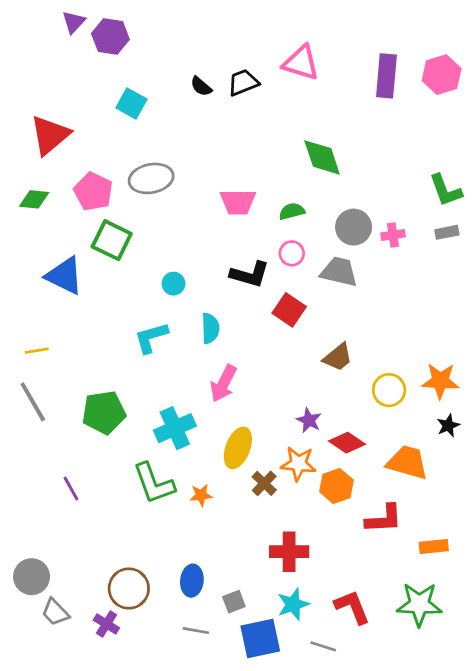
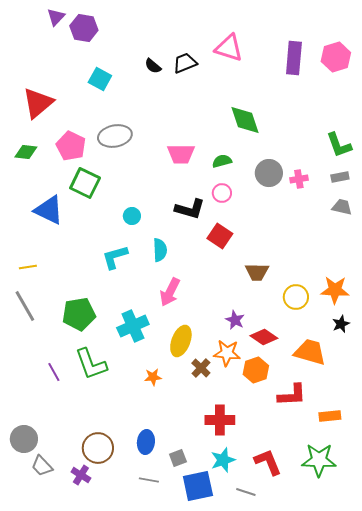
gray trapezoid: (339, 272) -> (342, 207), moved, size x0.7
brown trapezoid: (338, 357) -> (257, 272), turned 40
green L-shape: (154, 483) -> (91, 364), moved

